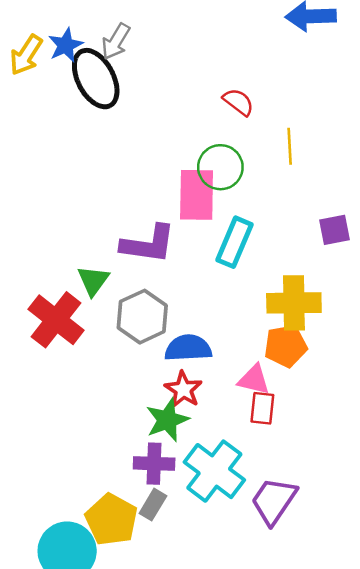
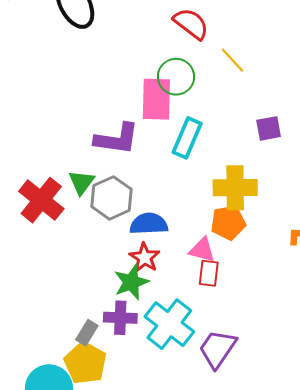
red semicircle: (238, 102) -> (191, 24), size x1.4
yellow line: (290, 146) -> (232, 60), turned -40
green triangle: (93, 281) -> (82, 182), moved
gray rectangle: (153, 505) -> (87, 333), moved

